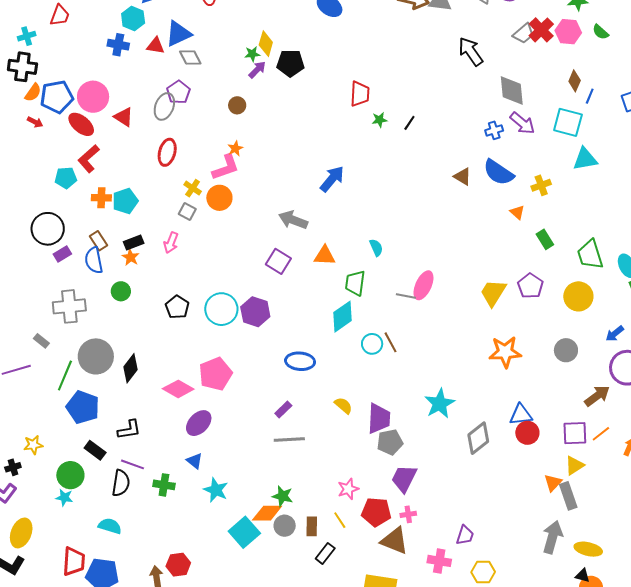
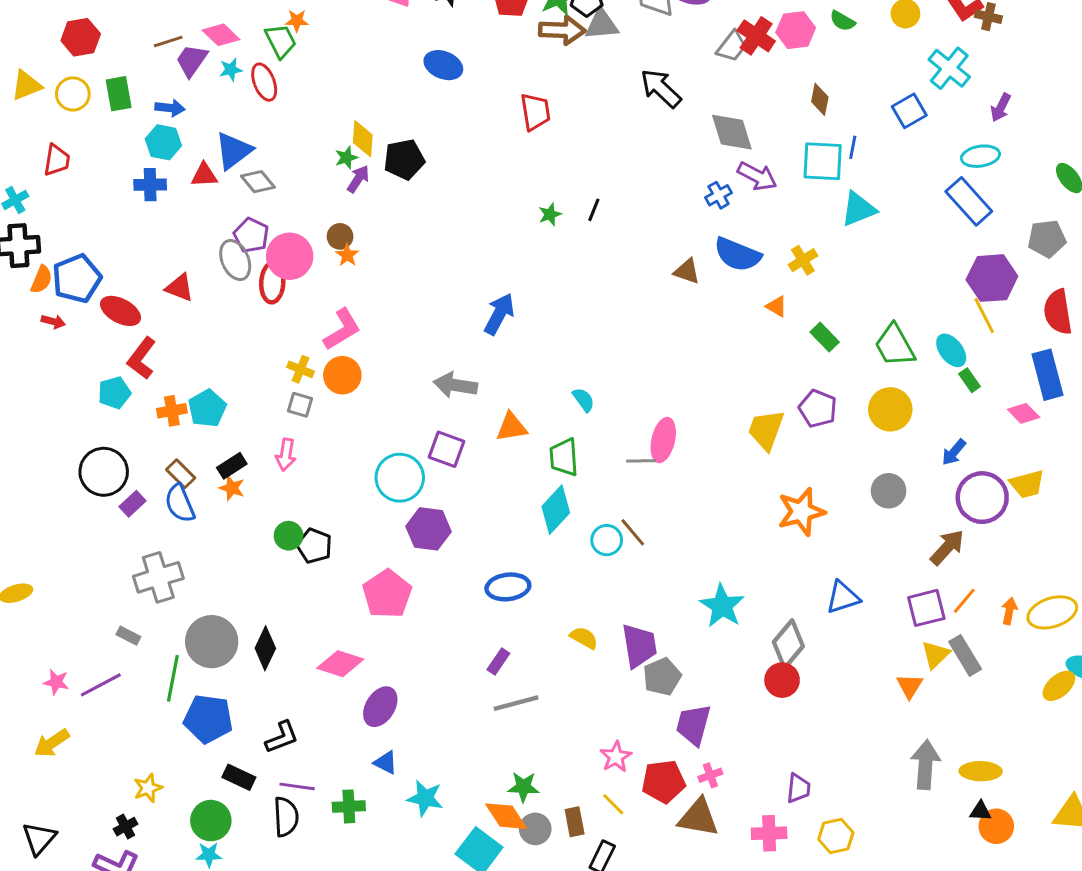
red trapezoid: (360, 94) -> (535, 112), moved
blue line: (590, 96) -> (853, 147), moved
pink circle: (93, 97) -> (290, 256), moved
gray ellipse: (164, 106) -> (235, 260), turned -32
orange star: (235, 148) -> (347, 255), moved
red ellipse: (167, 152) -> (272, 283), moved
green circle: (121, 291) -> (289, 536), moved
cyan circle: (221, 309) -> (400, 478), moved
pink pentagon: (216, 374) -> (387, 594), moved
red circle: (527, 433) -> (782, 680), moved
gray rectangle: (568, 496) -> (965, 655), moved
orange diamond: (267, 513) -> (506, 816), turned 68

